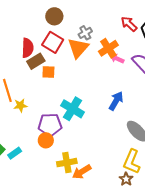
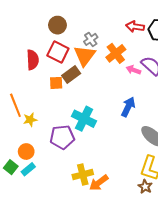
red arrow: (129, 24) -> (135, 27), turned -30
pink arrow: (117, 59) -> (133, 70), moved
brown rectangle: (36, 61) -> (71, 75), moved
orange circle: (46, 140) -> (26, 151), moved

